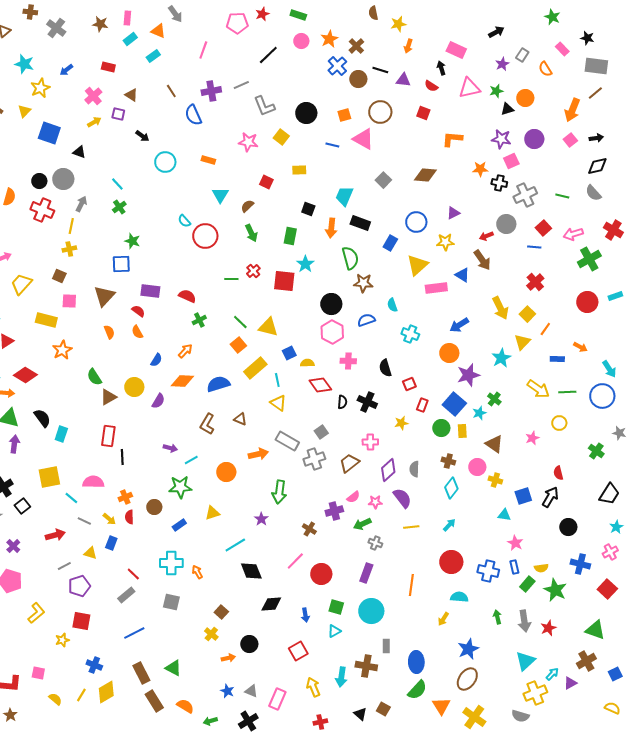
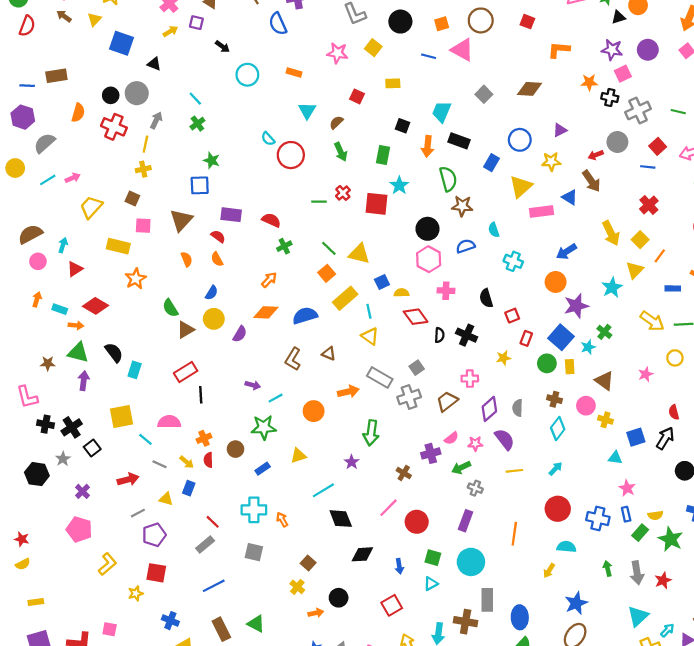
blue semicircle: (156, 360) -> (212, 293), moved
red rectangle: (108, 436) -> (186, 372), turned 50
gray rectangle: (386, 646) -> (487, 600), size x1.5

